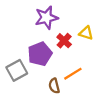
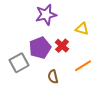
red cross: (64, 41) -> (62, 46), moved
orange line: (73, 74) -> (83, 66), moved

